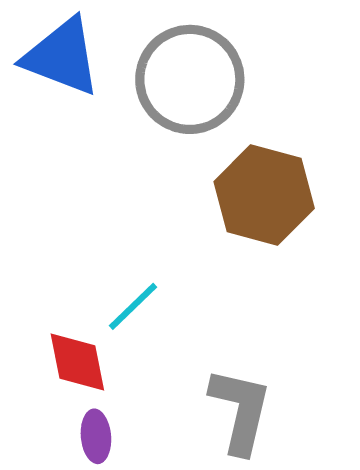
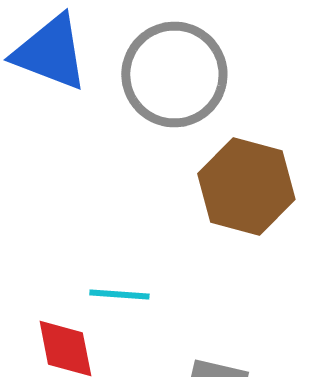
cyan line: (133, 306) -> (119, 294), turned 48

